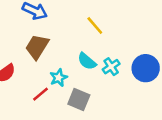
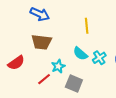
yellow line: (95, 25) -> (87, 26), turned 35
brown trapezoid: (37, 47) -> (41, 42), turned -115

